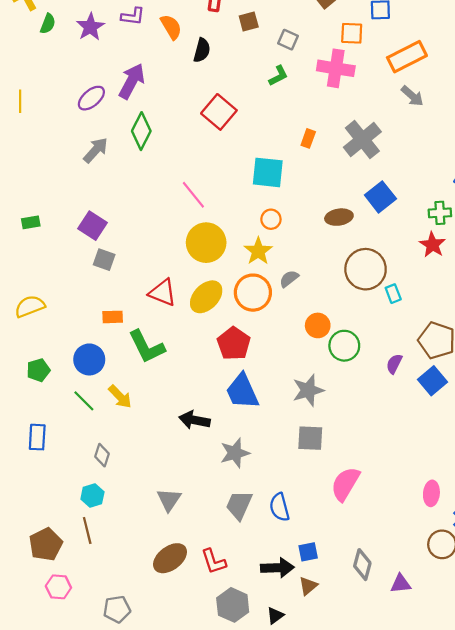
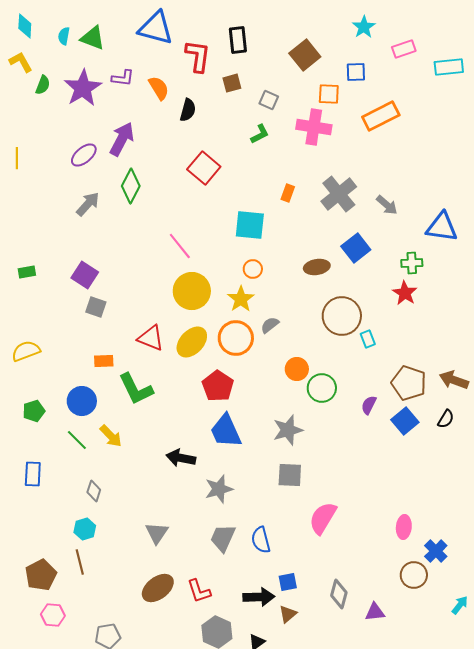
purple star: (90, 27) -> (83, 88), size x1.4
gray arrow: (412, 96) -> (387, 205), moved

